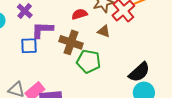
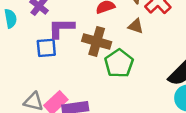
green pentagon: (89, 61) -> (119, 63), turned 30

